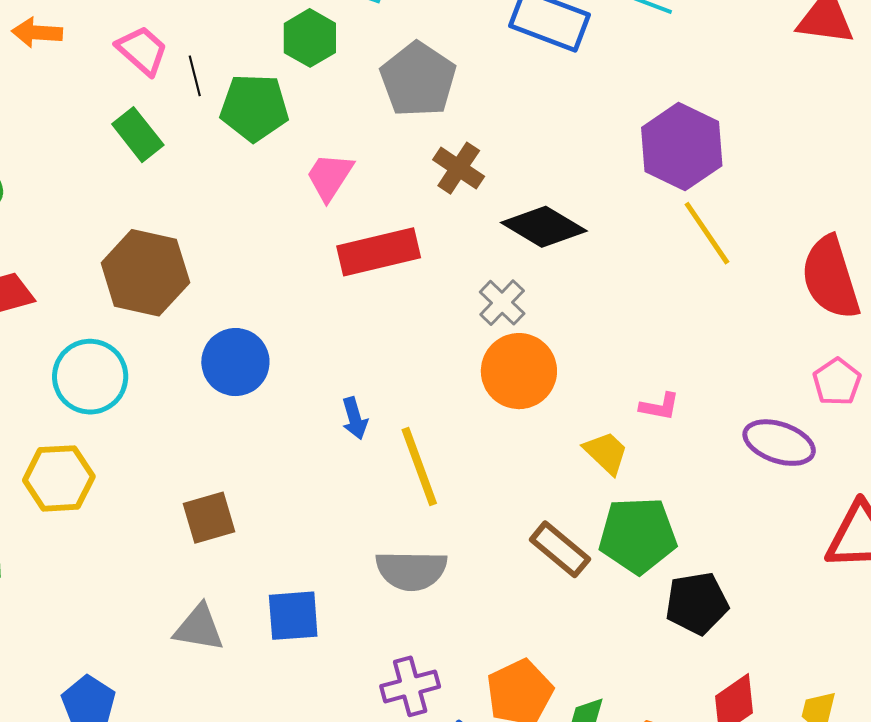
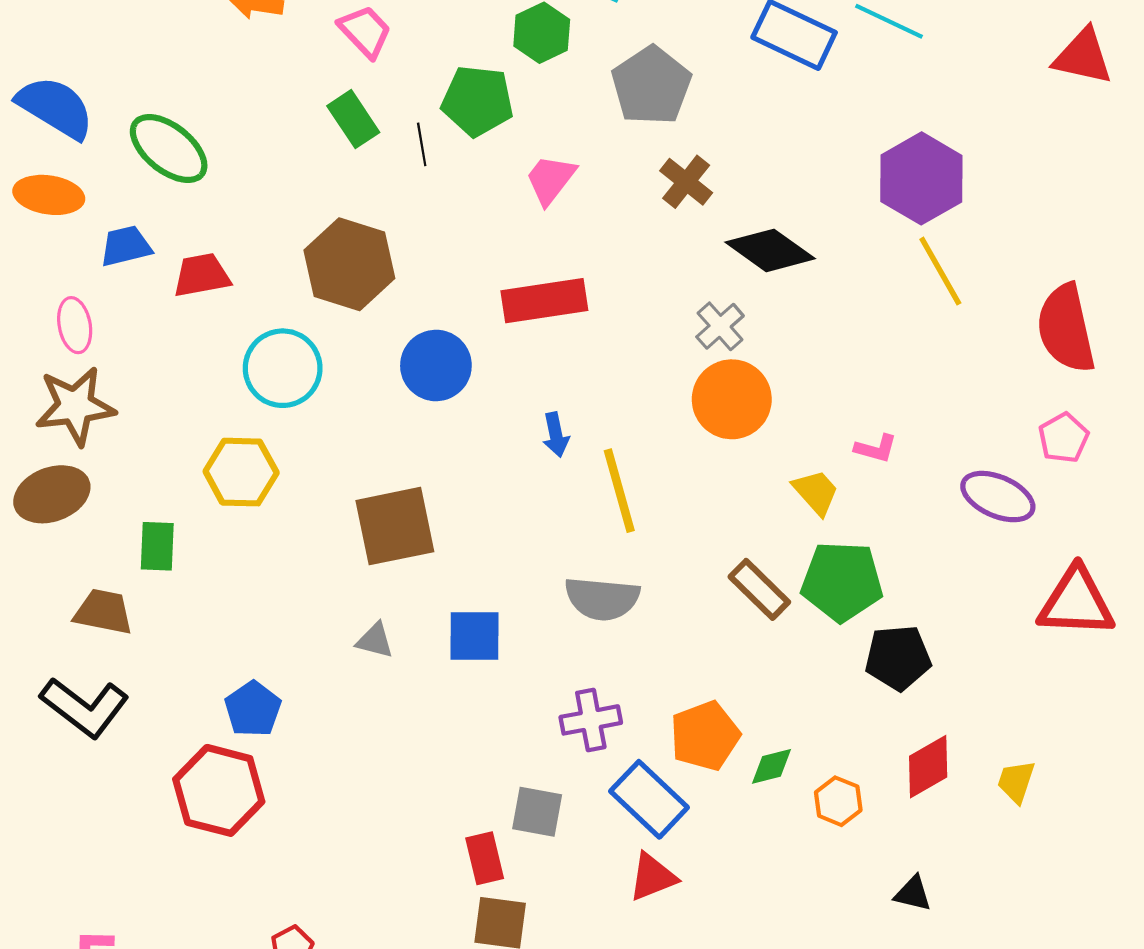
black line: (195, 76) -> (422, 144), moved
red rectangle: (379, 252) -> (544, 301), moved
brown square: (209, 518) -> (395, 526), size x1.5
gray triangle: (199, 628) -> (375, 640), size x0.7

